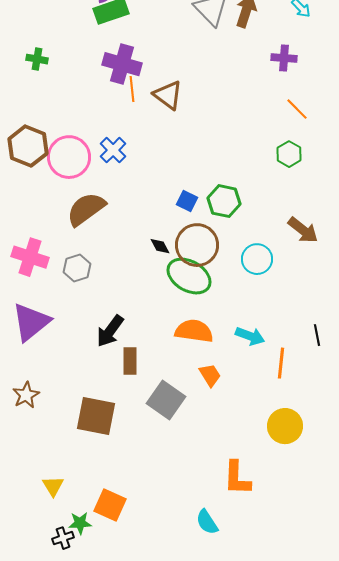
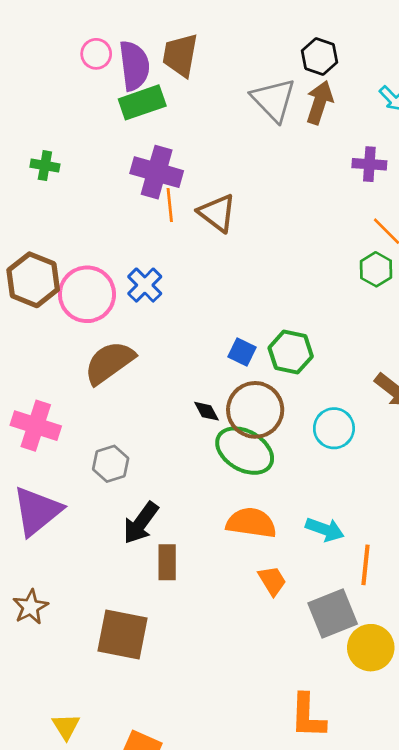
green hexagon: (289, 154) -> (376, 269), moved
gray hexagon: (77, 268) -> (111, 464), moved
gray square: (166, 400) -> (333, 614), moved, turned 33

